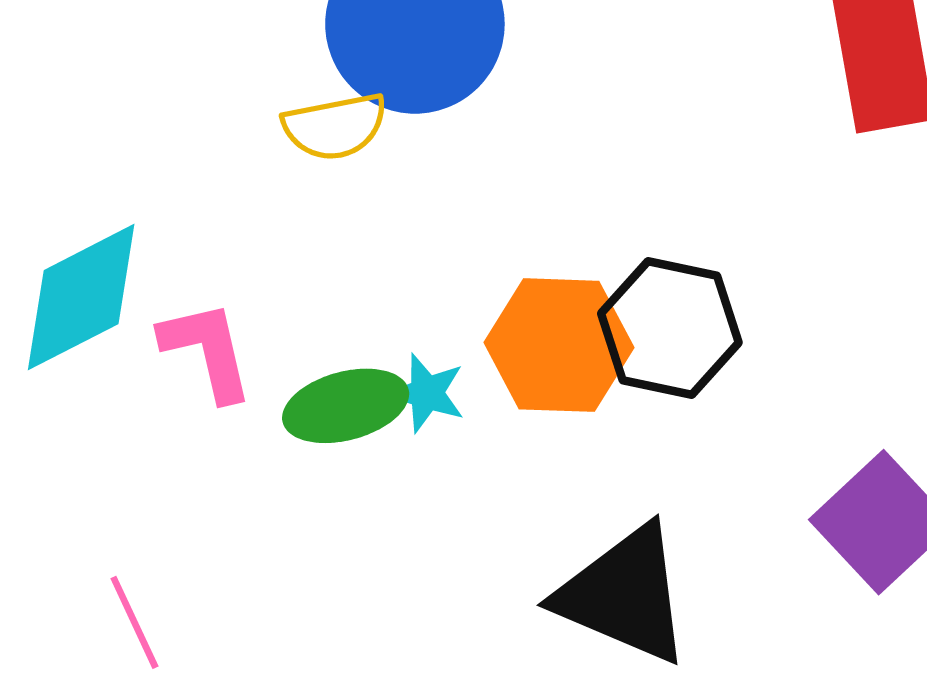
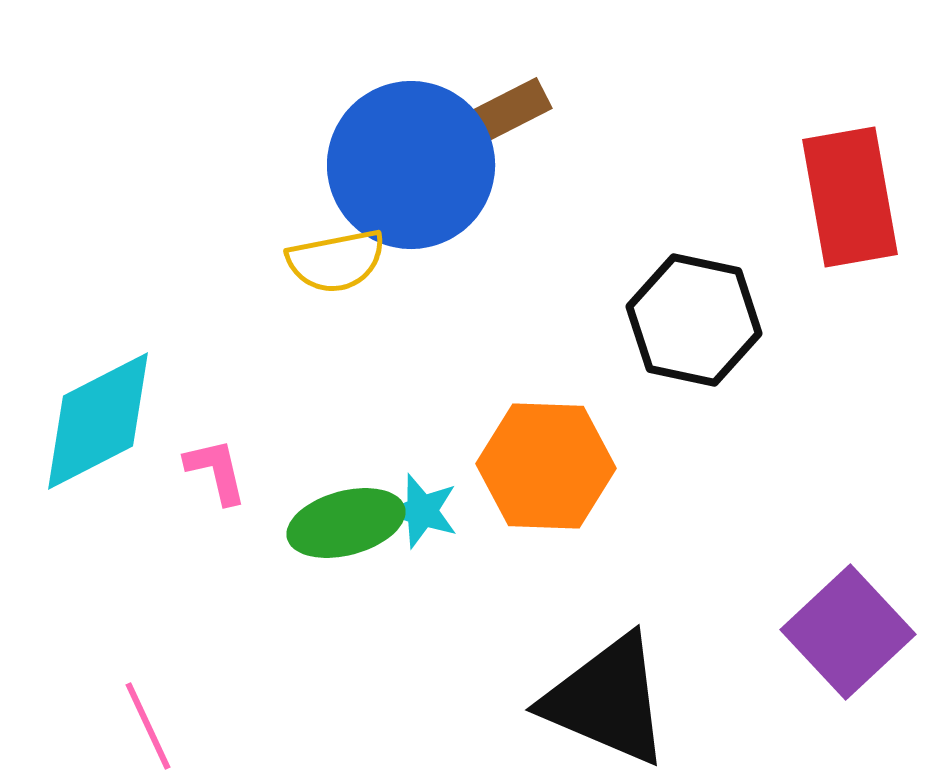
black hexagon: (670, 328) -> (694, 320), moved
pink L-shape: (207, 350) -> (216, 471), size x0.7

